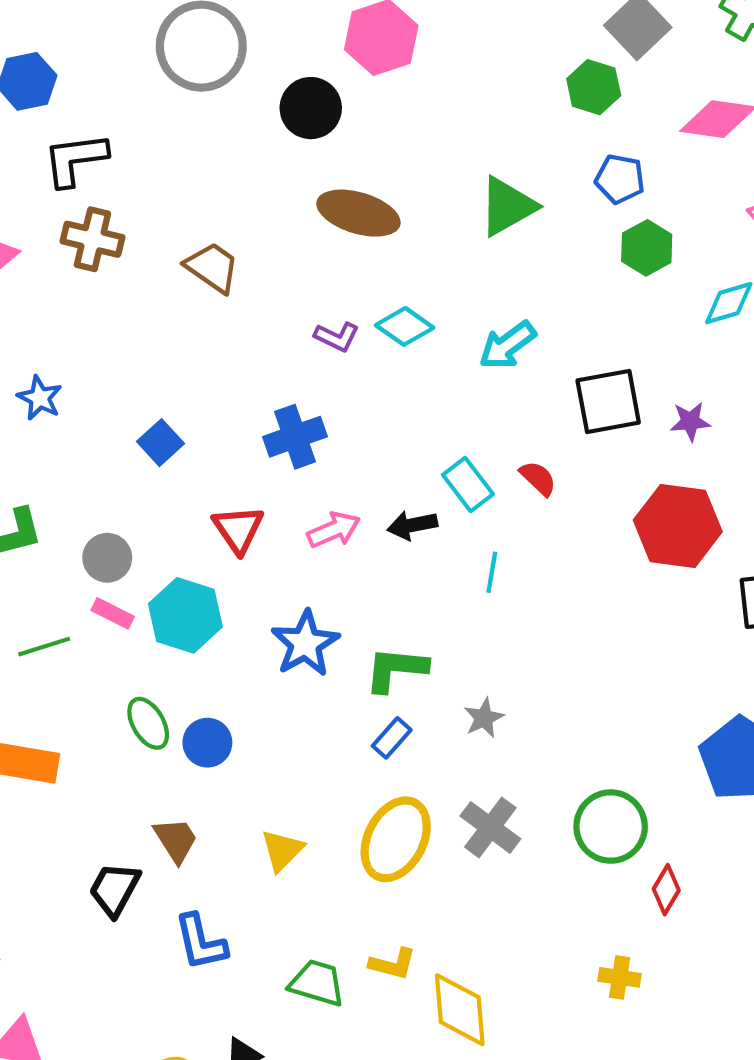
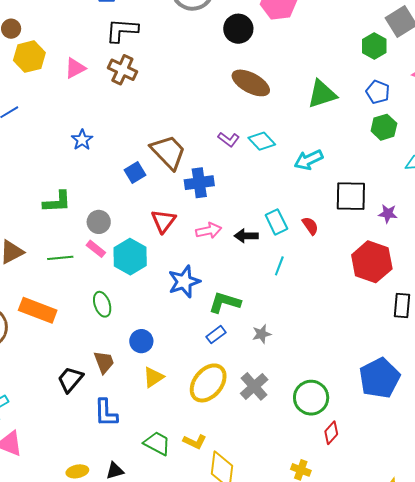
brown trapezoid: (212, 267) -> (168, 152), moved, size x1.4
blue circle: (207, 743) -> (141, 341), moved

